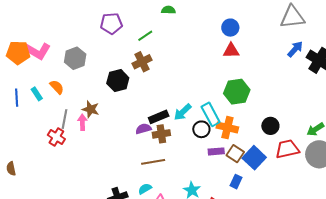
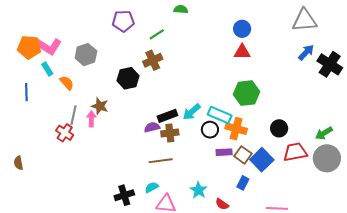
cyan rectangle: (37, 94) -> (47, 69), moved
cyan rectangle: (211, 114) -> (220, 115), turned -40

